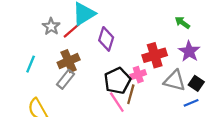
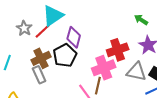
pink cross: (138, 75) -> (104, 68), size x1.6
gray rectangle: (66, 79) -> (39, 75), turned -60
black pentagon: (117, 81) -> (65, 55), moved

